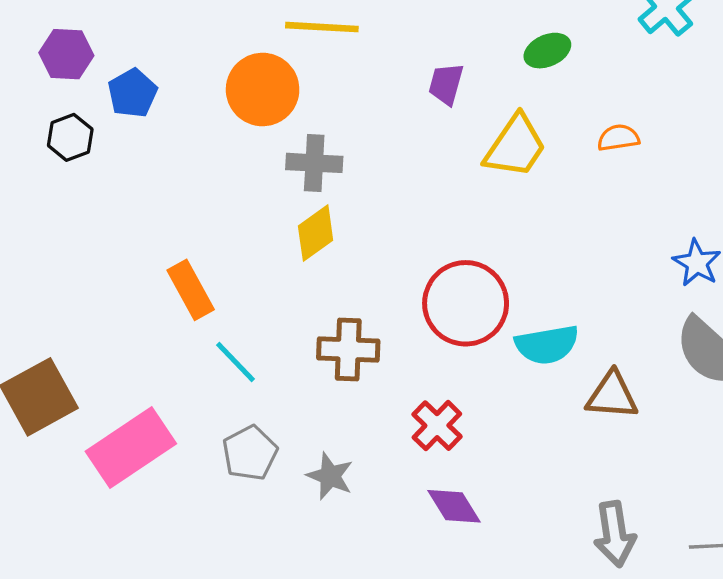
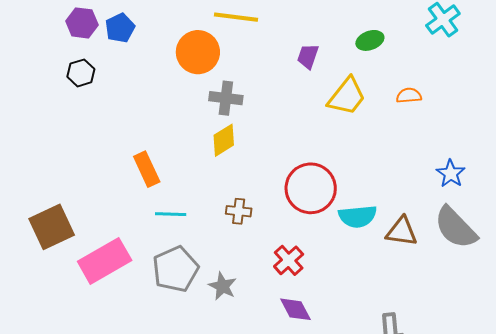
blue pentagon: (132, 93) -> (120, 28), moved
brown cross: (348, 350) -> (239, 211), size x0.7
cyan line: (236, 362) -> (171, 214), turned -48
brown triangle: (612, 396) -> (402, 231), moved
gray pentagon: (250, 453) -> (176, 269), size x1.4

